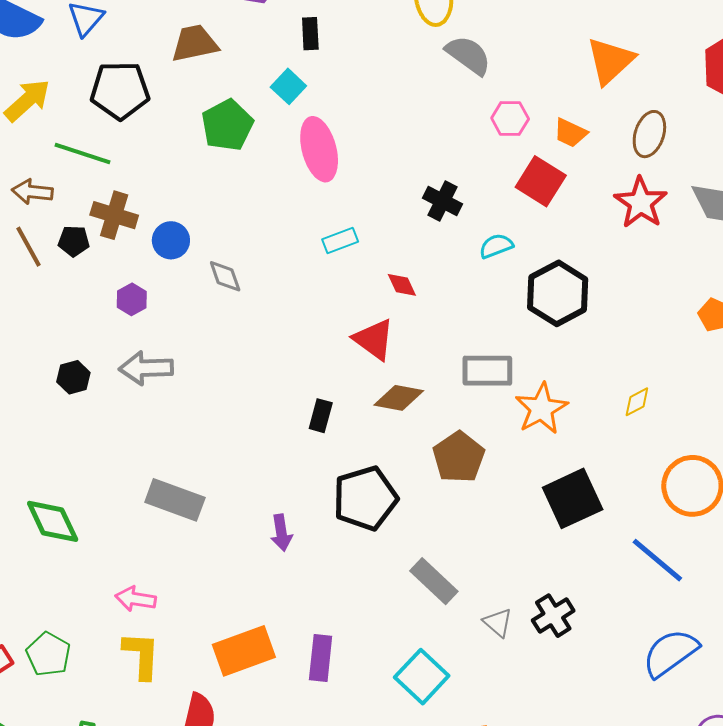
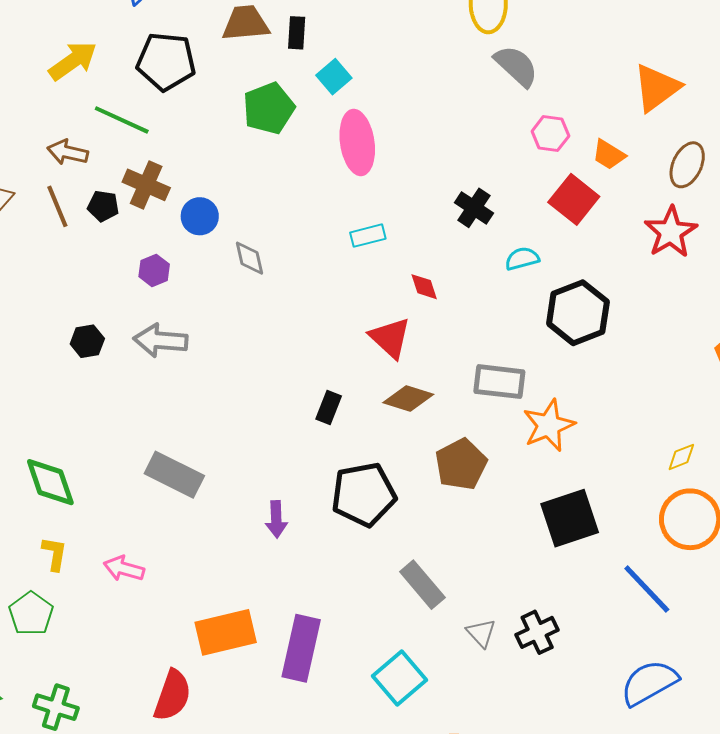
black rectangle: (310, 34) -> (297, 33), moved
yellow diamond: (637, 402) -> (681, 457), moved
yellow L-shape: (141, 655) -> (54, 554), moved, size x0.7
purple rectangle: (321, 658) -> (301, 648), size x1.4

